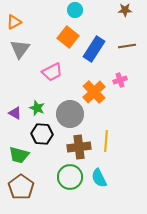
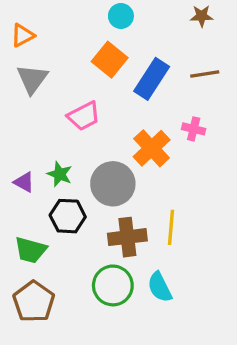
pink cross: (120, 80) -> (194, 129), turned 32

